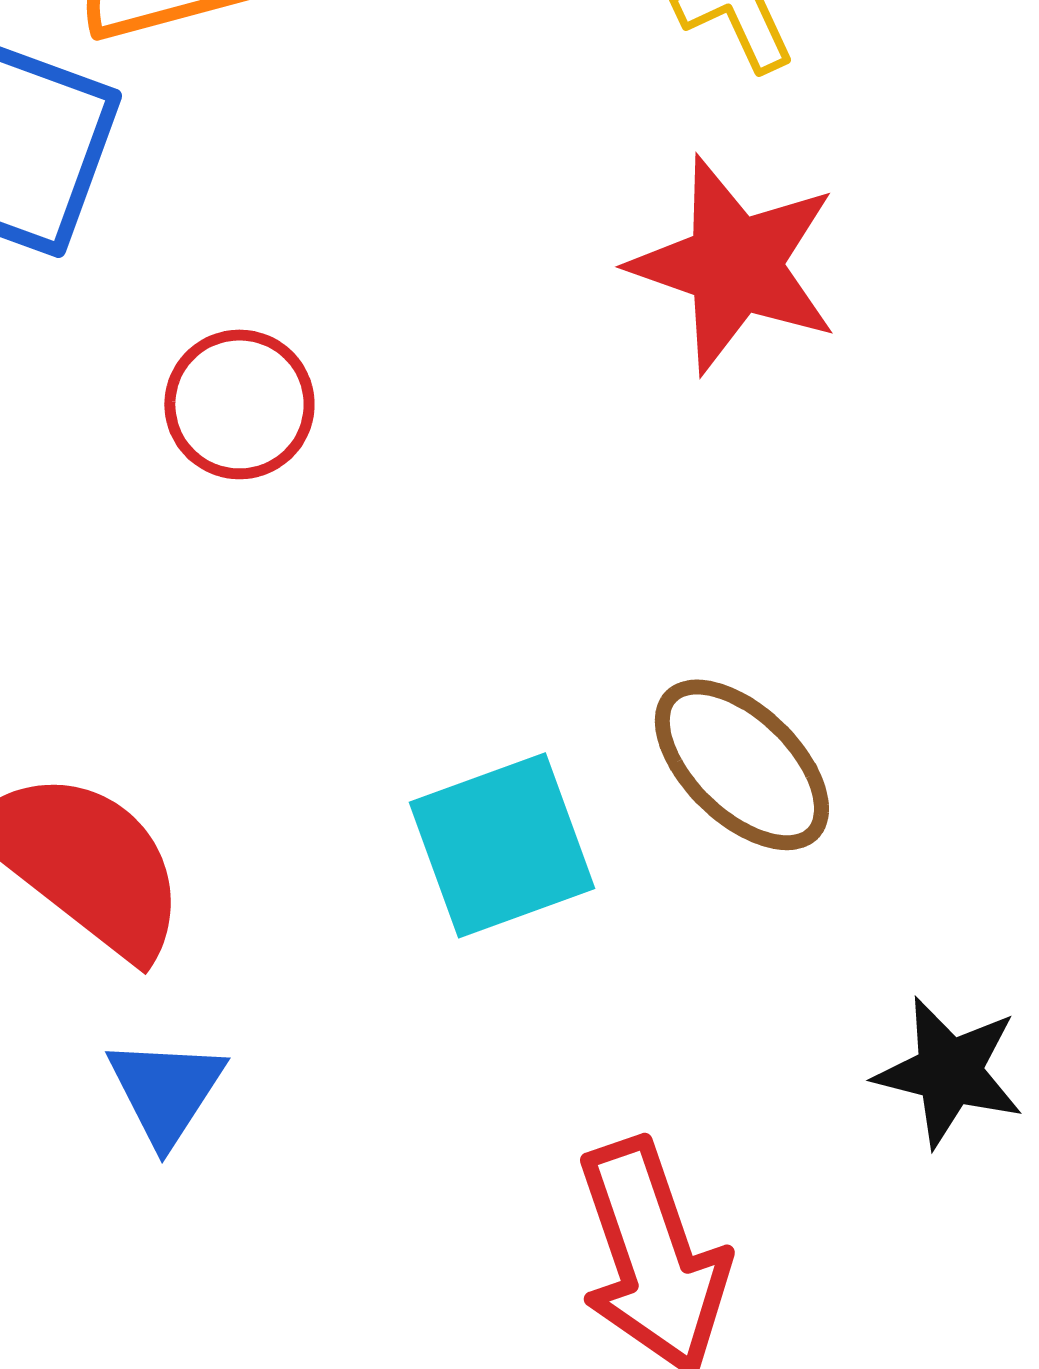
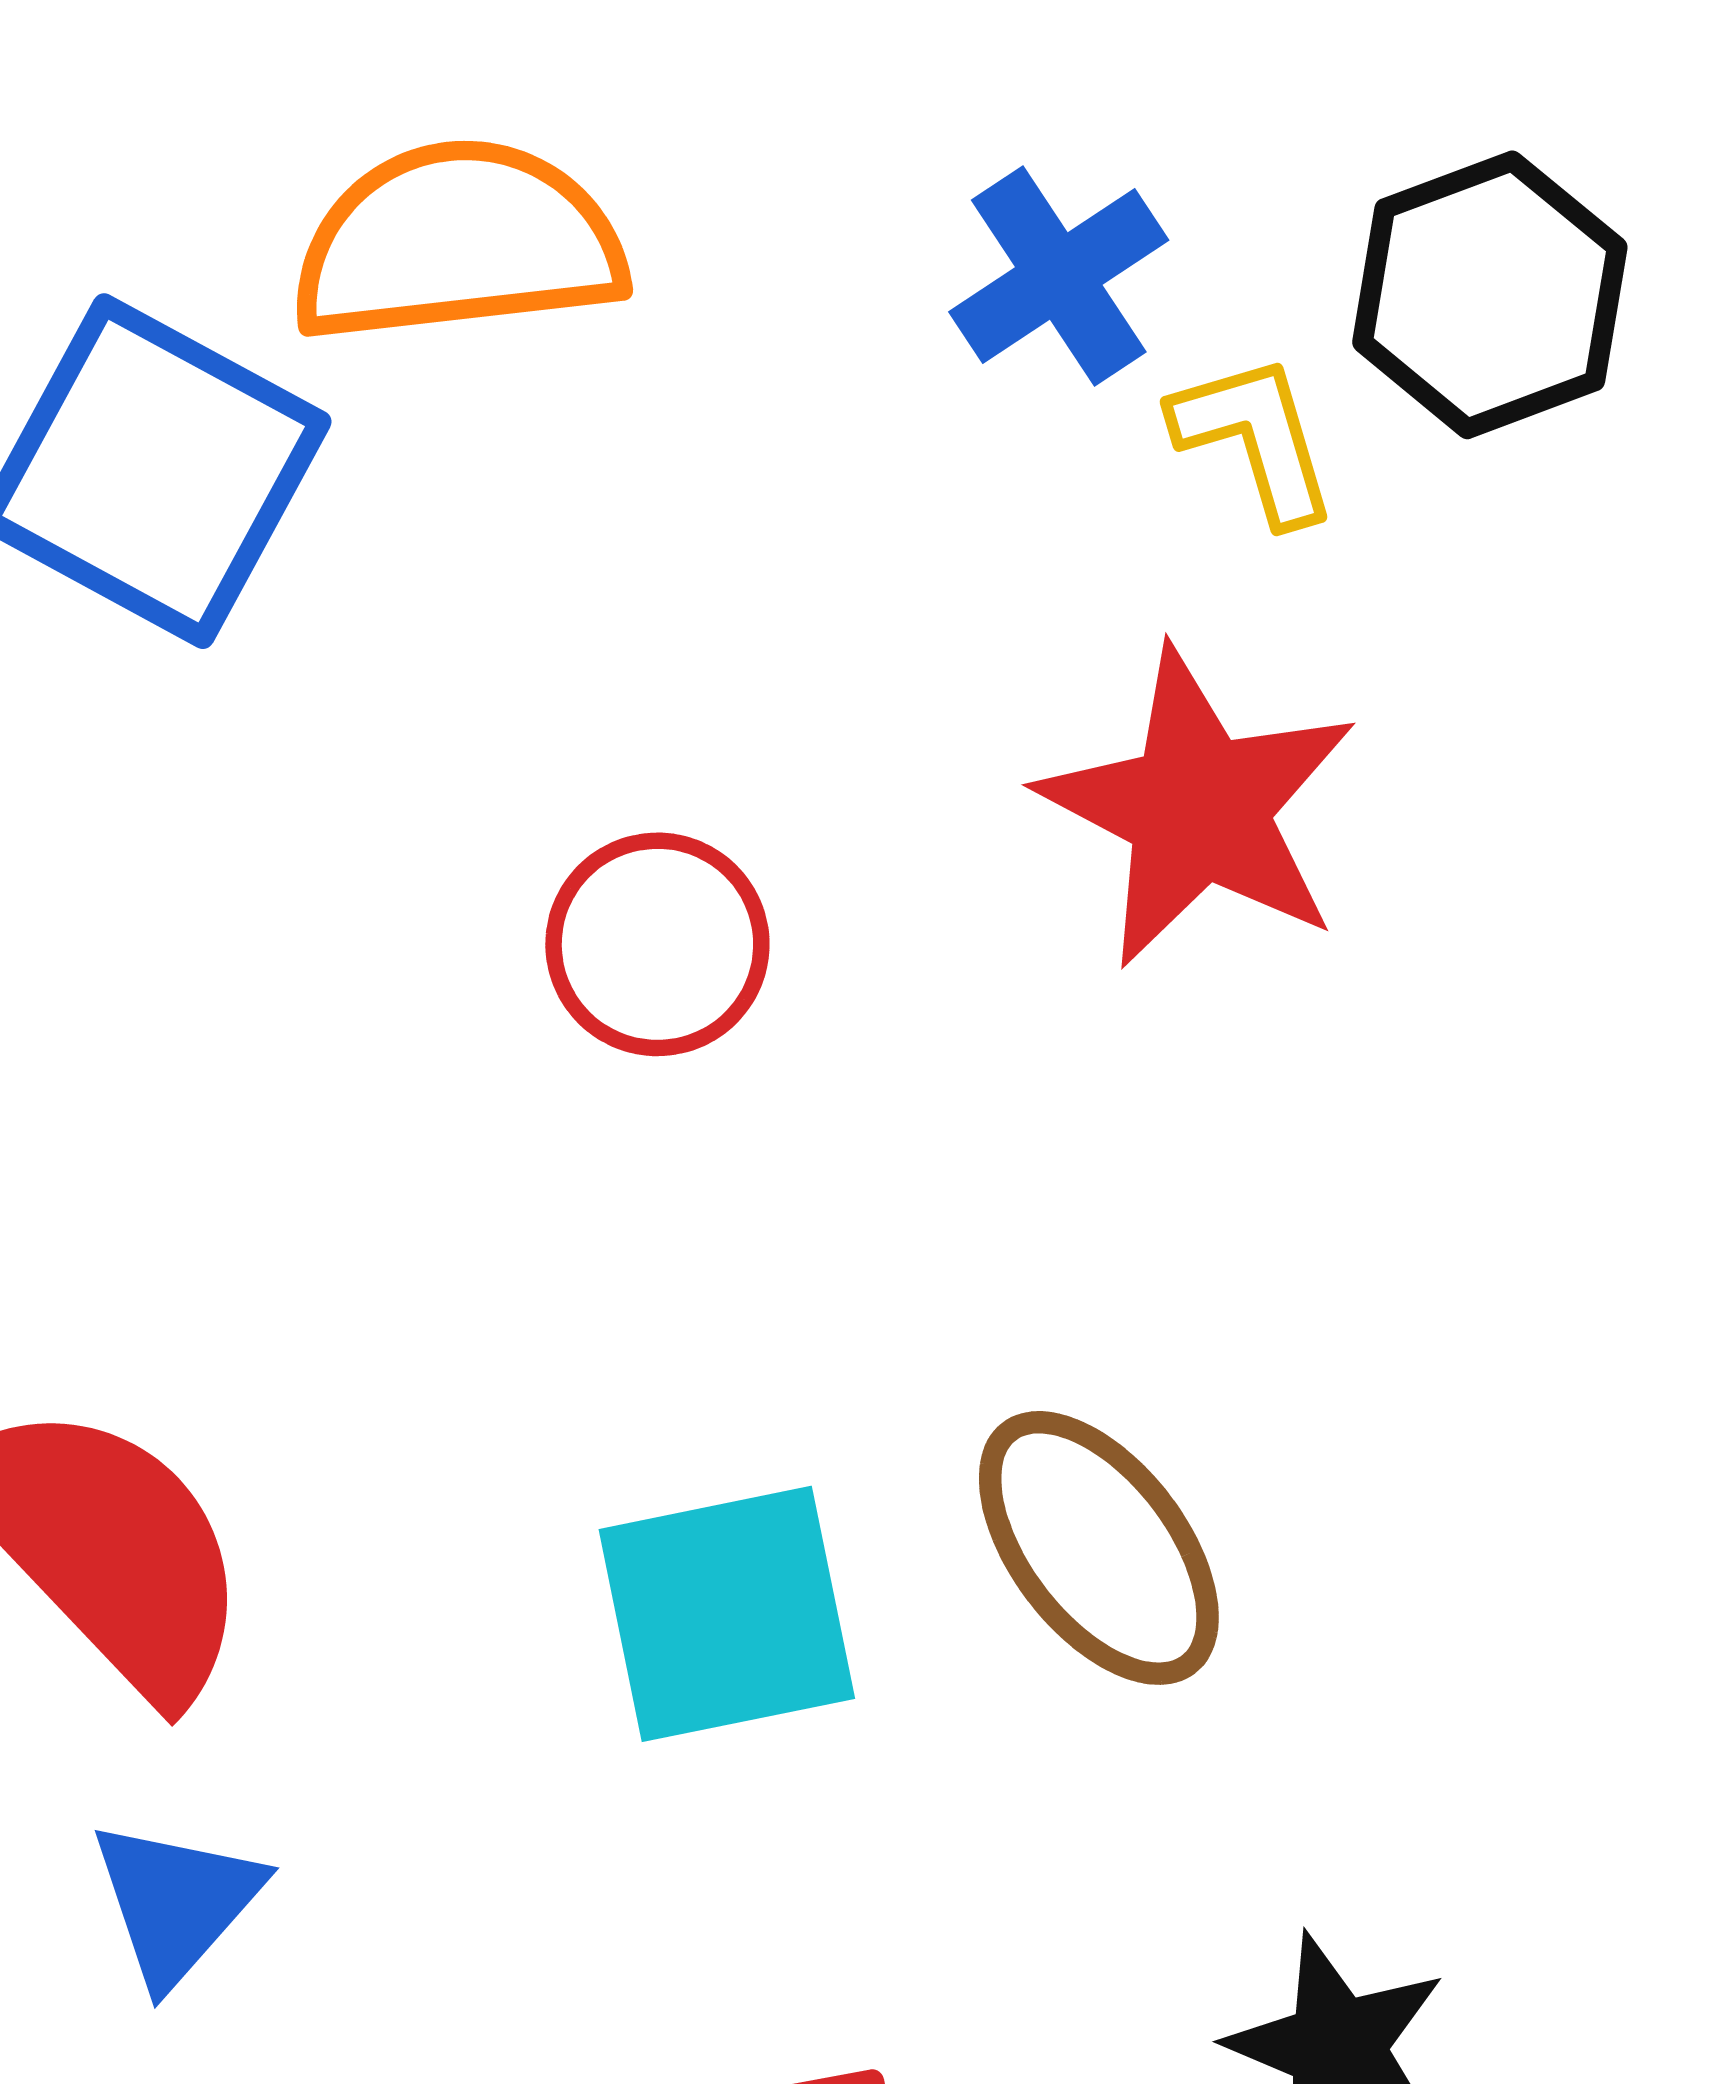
red circle: (239, 404) -> (657, 944), moved

